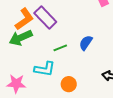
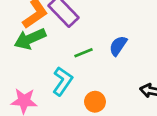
cyan L-shape: (45, 69) -> (62, 81), turned -65

